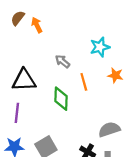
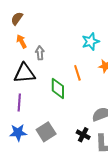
orange arrow: (37, 25) -> (22, 41), moved
gray arrow: (62, 61) -> (40, 53), moved, turned 48

